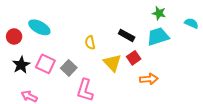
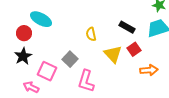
red circle: (14, 36) -> (24, 33), moved
pink square: (45, 64) -> (47, 71), moved

